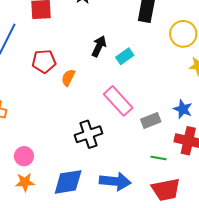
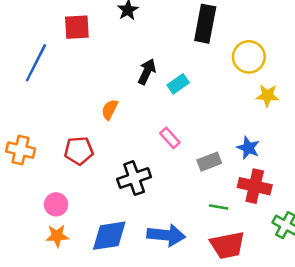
red pentagon: (44, 61) -> (79, 151), moved
pink rectangle: (118, 101) -> (170, 138), size x0.6

